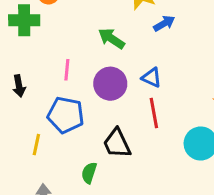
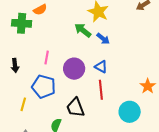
blue arrow: (164, 23) -> (103, 39), moved, turned 64
green arrow: (112, 39) -> (83, 30), moved

